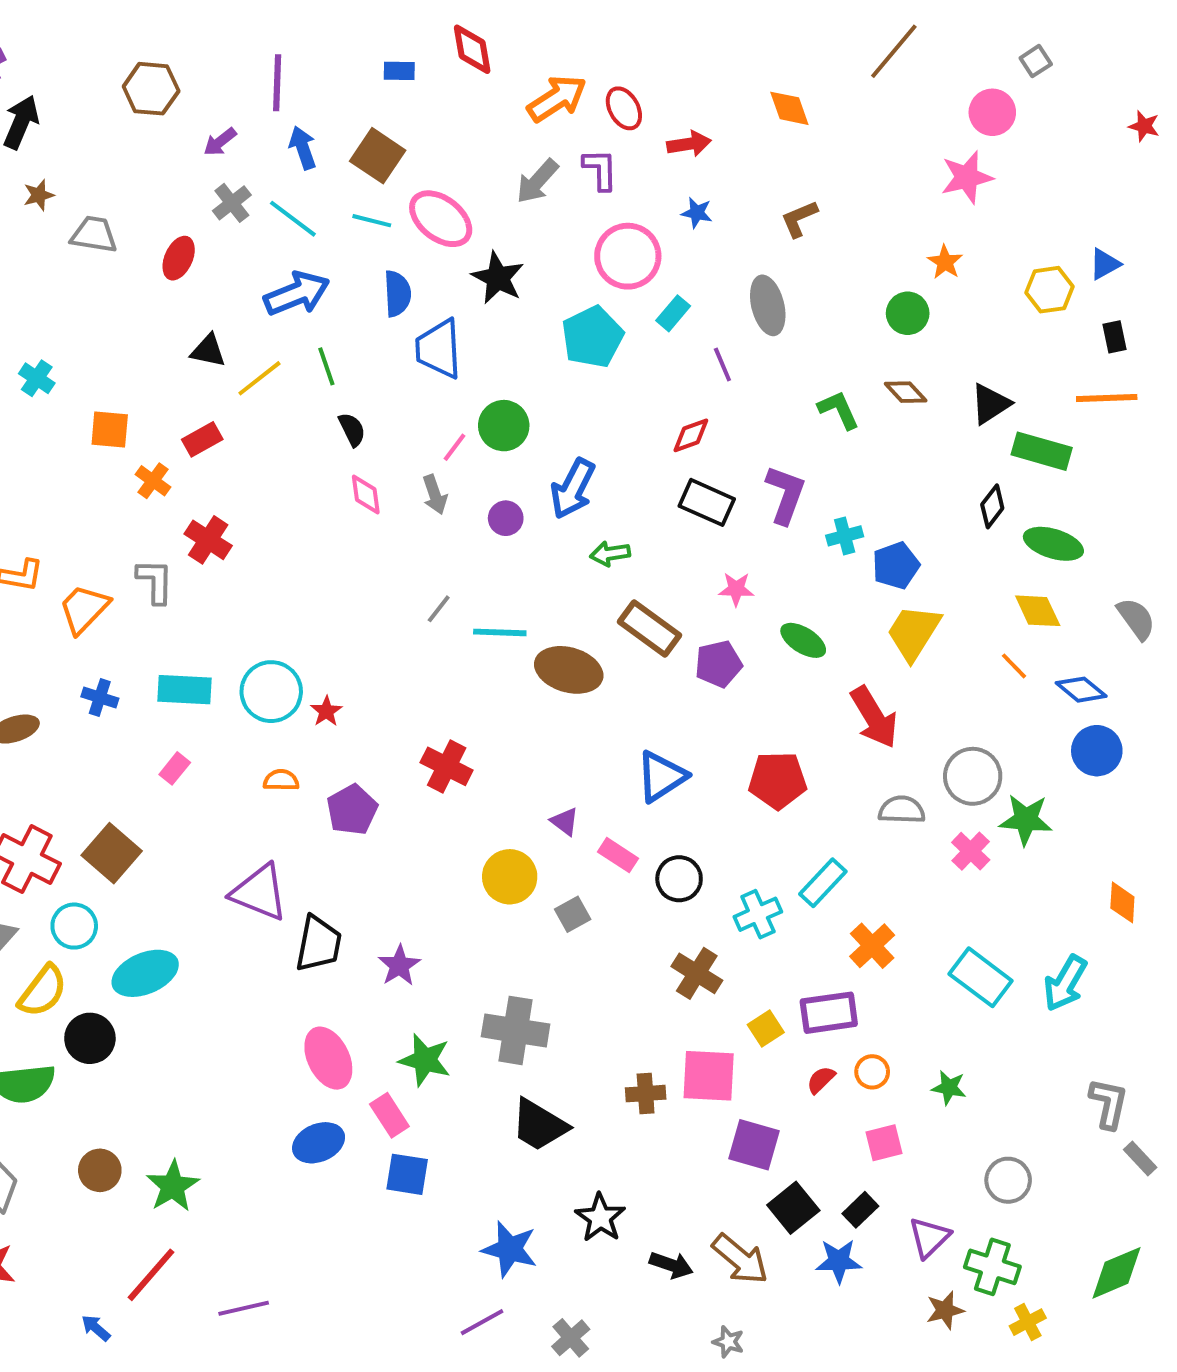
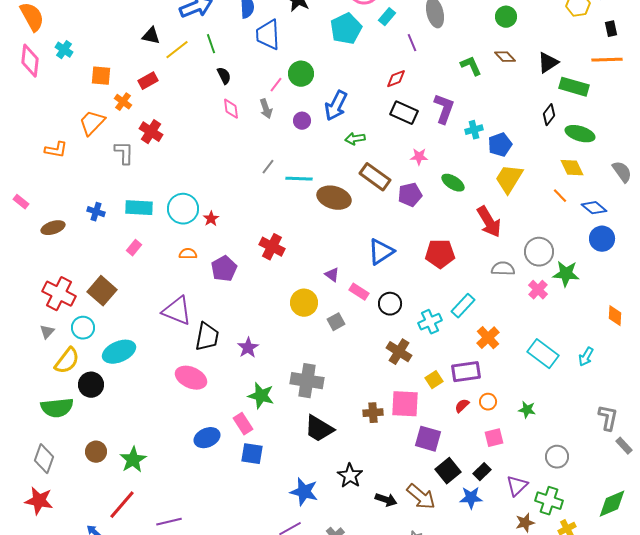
orange trapezoid: (84, 609) -> (92, 123), moved
cyan arrow: (1065, 983) -> (586, 357), size x0.7
pink ellipse: (328, 1058) -> (191, 378), moved, turned -40

